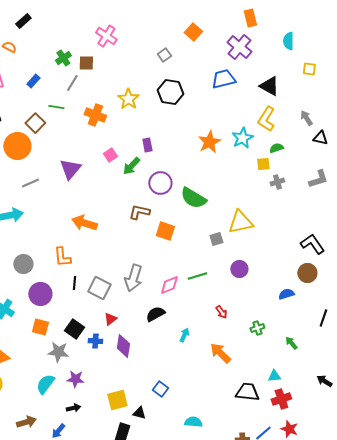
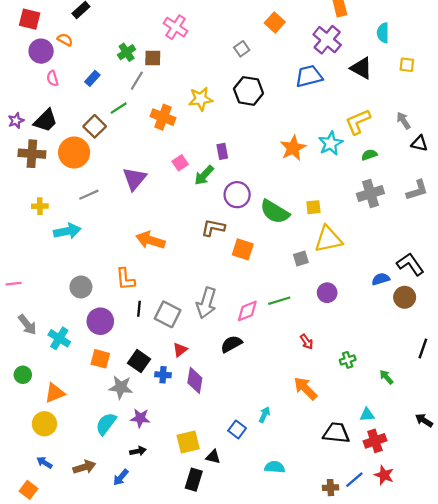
black triangle: (269, 86) -> (361, 68), moved
yellow star: (128, 99) -> (201, 99), turned 30
green line: (56, 107) -> (119, 108), turned -42
yellow L-shape: (266, 119) -> (358, 122), turned 35
yellow square: (263, 164) -> (313, 207), moved
gray cross: (277, 182) -> (370, 194), size x1.6
blue semicircle: (286, 294) -> (381, 279), moved
cyan arrow: (184, 335) -> (264, 415), moved

